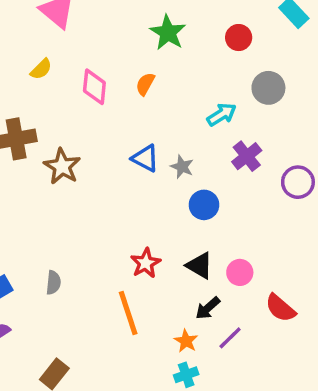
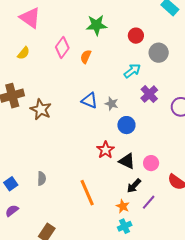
green star: (168, 33) -> (96, 25), turned -30
red circle: (239, 38) -> (136, 36), moved
pink diamond: (94, 87) -> (62, 48), moved, turned 35
red star: (146, 263) -> (105, 150), moved

